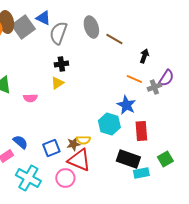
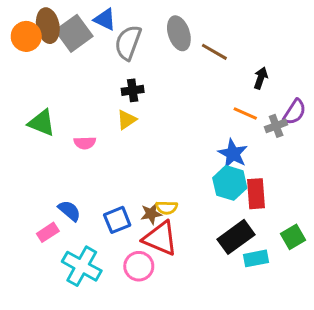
cyan hexagon: (109, 124) -> (230, 183), moved
black rectangle: (128, 159) -> (236, 237), turned -55

